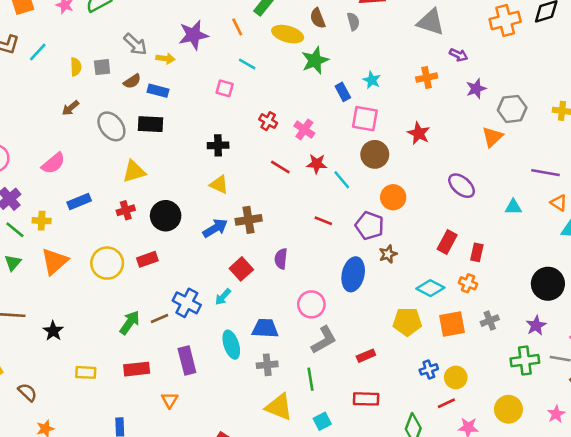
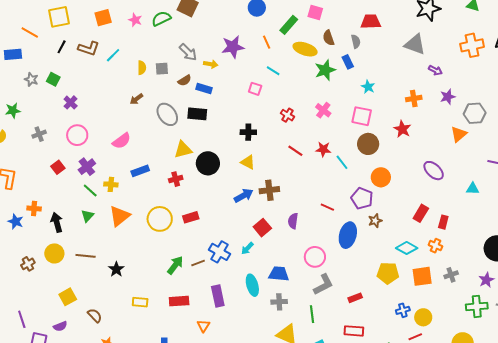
orange cross: (427, 78) -> (414, 98), moved
blue rectangle: (343, 92) -> (348, 62), moved
pink cross: (304, 129) -> (323, 110), moved
black circle: (166, 216) -> (208, 163), moved
red line: (323, 221) -> (327, 207), moved

